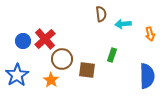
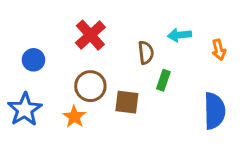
brown semicircle: (101, 14) -> (146, 53), moved
red cross: (45, 39) -> (90, 35), moved

